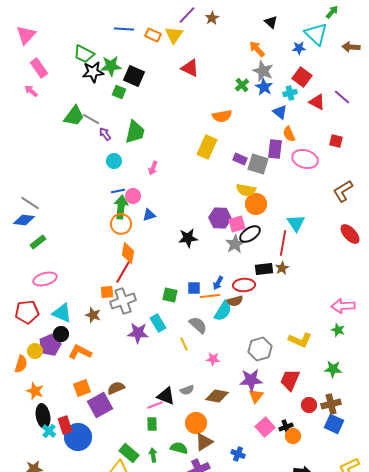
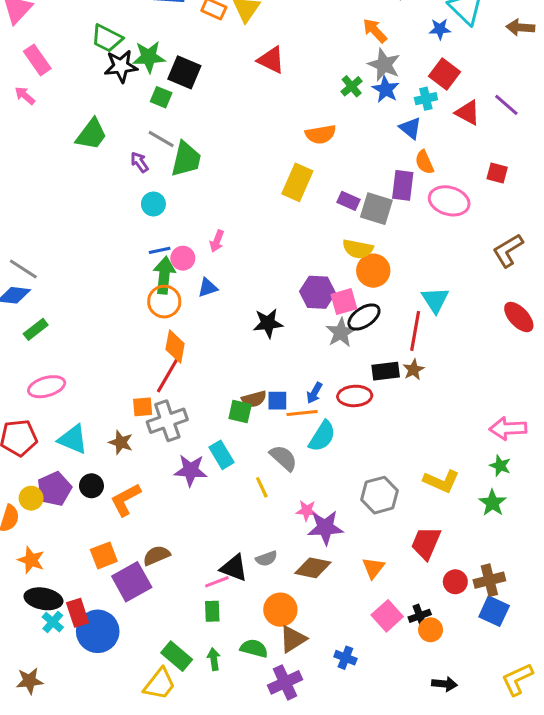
gray line: (91, 119) -> (161, 139), moved
pink arrow: (153, 168) -> (217, 241), moved
brown semicircle: (235, 301) -> (254, 399), moved
black circle: (61, 334) -> (91, 486), moved
orange L-shape: (80, 352) -> (126, 500), moved, turned -55
green star: (333, 369) -> (492, 503), moved, turned 30
purple star: (251, 380) -> (325, 528), moved
black ellipse: (43, 416) -> (43, 599), turned -70

